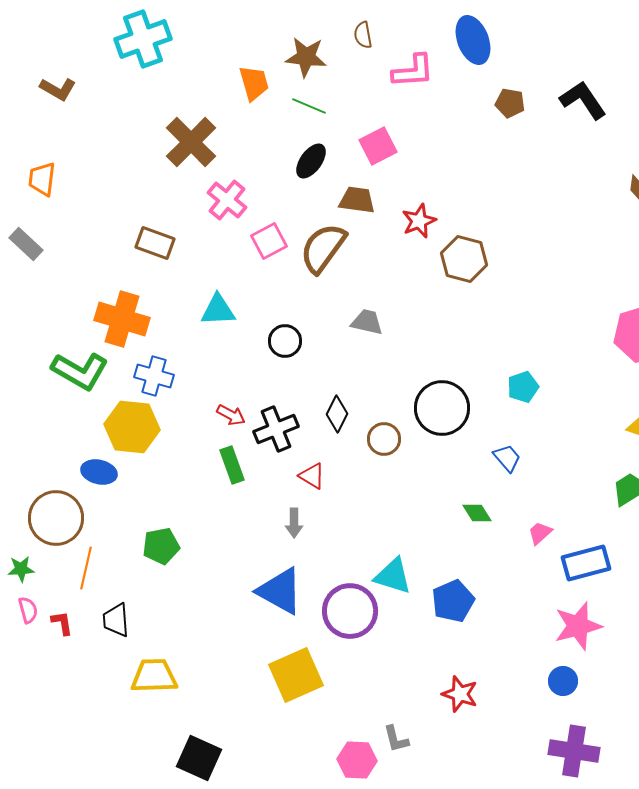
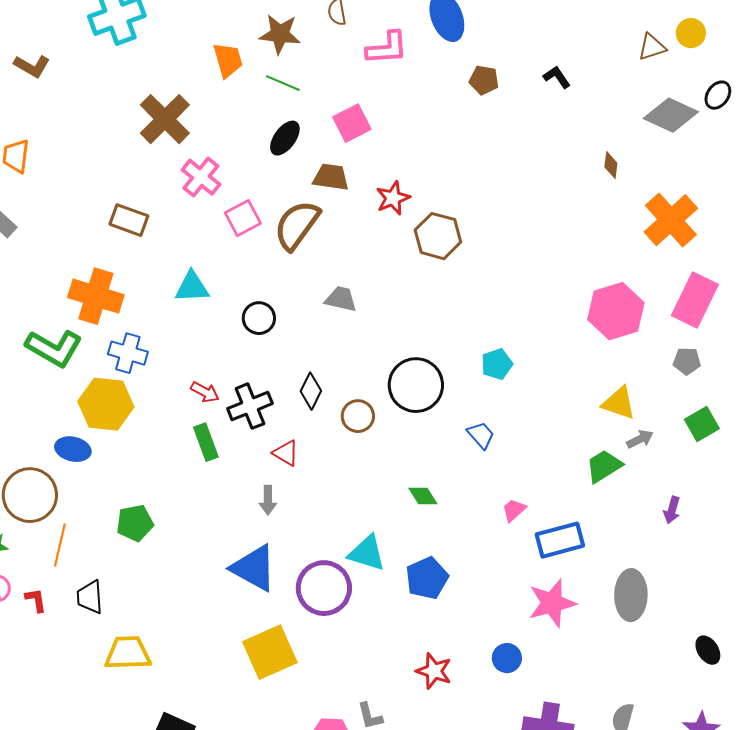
black L-shape: (583, 100) -> (557, 77), size x0.6
green diamond: (477, 513) -> (423, 496), moved
blue circle: (563, 681) -> (507, 658), moved

